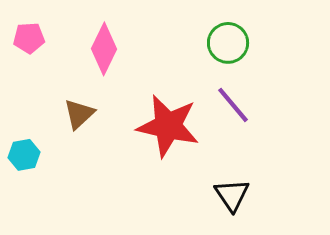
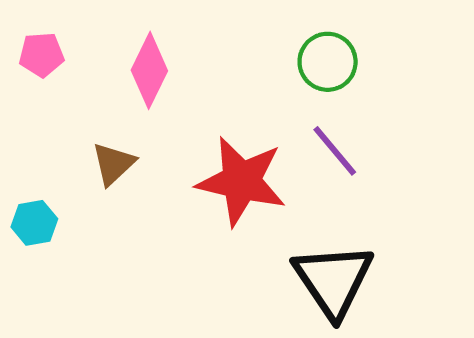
black triangle: (232, 195) -> (333, 280), size x1.6

